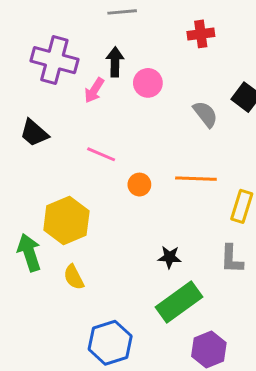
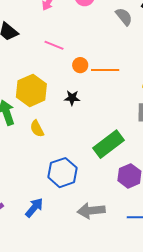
orange line: (196, 179) -> (105, 70), moved
black star: (170, 257) -> (72, 98), moved

